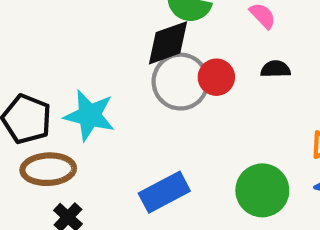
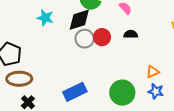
gray circle: (181, 82) -> (85, 39), size x0.7
cyan star: (89, 115) -> (45, 18), moved, size x0.7

